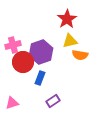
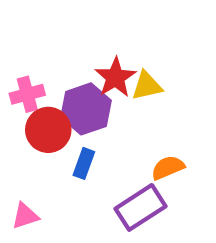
red star: (67, 19) -> (115, 77), moved
orange semicircle: (80, 55) -> (168, 168), moved, turned 147
purple rectangle: (53, 101) -> (141, 207), moved, size x1.6

